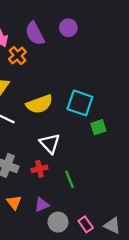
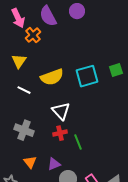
cyan square: (80, 103) -> (87, 76), turned -35
green square: (98, 127) -> (116, 70), moved
red cross: (39, 169) -> (60, 133), moved

